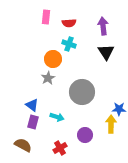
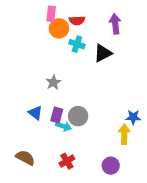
black triangle: (106, 52) -> (103, 53), moved, turned 36
orange circle: (53, 59) -> (59, 28), moved
gray circle: (82, 92) -> (78, 116), moved, size x0.7
purple rectangle: (33, 122) -> (57, 115), moved
purple circle: (85, 135) -> (111, 166), moved

